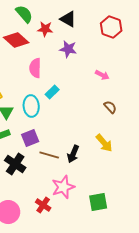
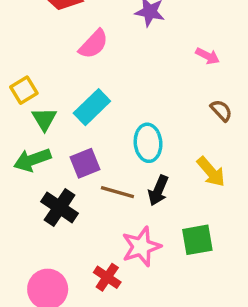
pink semicircle: (35, 68) -> (94, 44), turned -138
cyan rectangle: (52, 92) -> (92, 107), moved, size x1.5
cyan ellipse: (31, 106) -> (148, 143), moved
green square: (98, 202) -> (197, 240), moved

